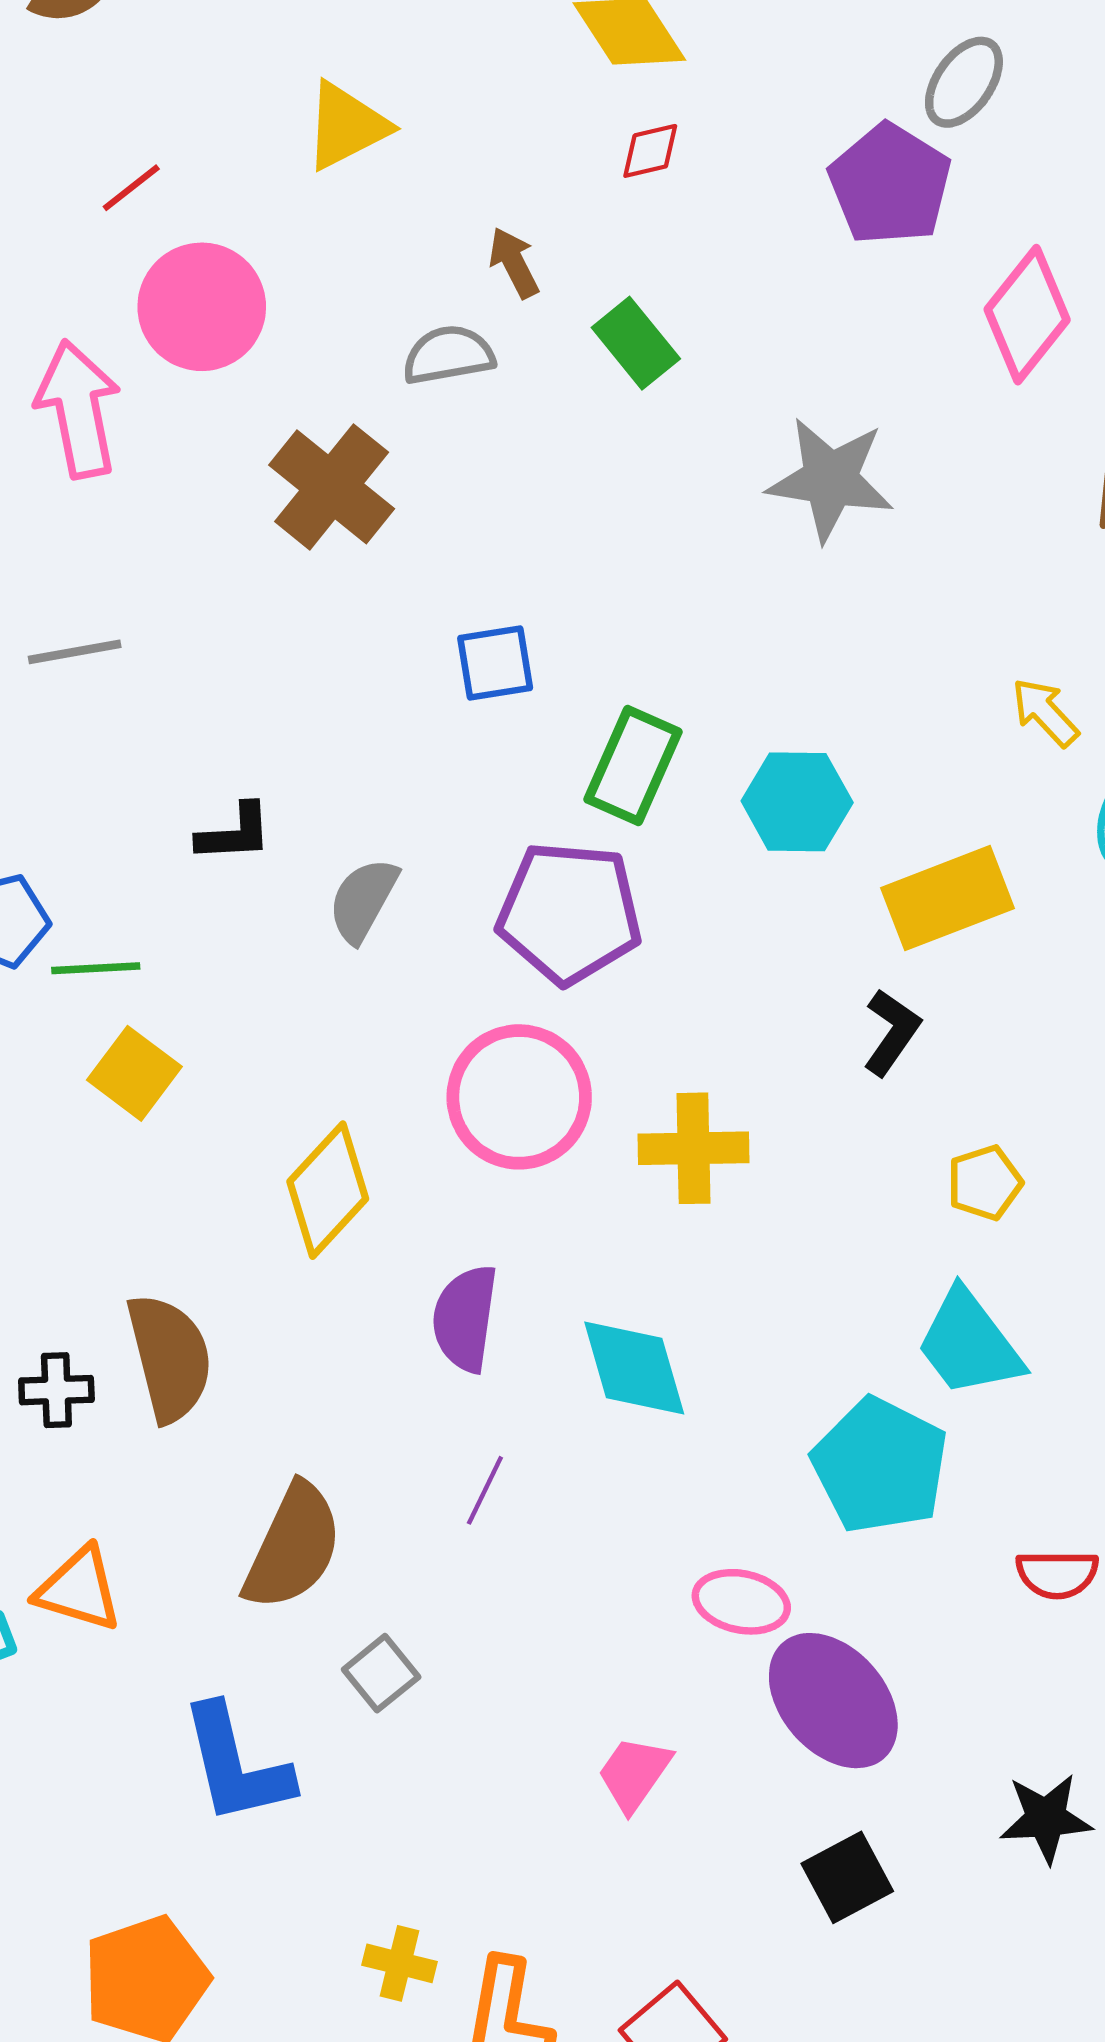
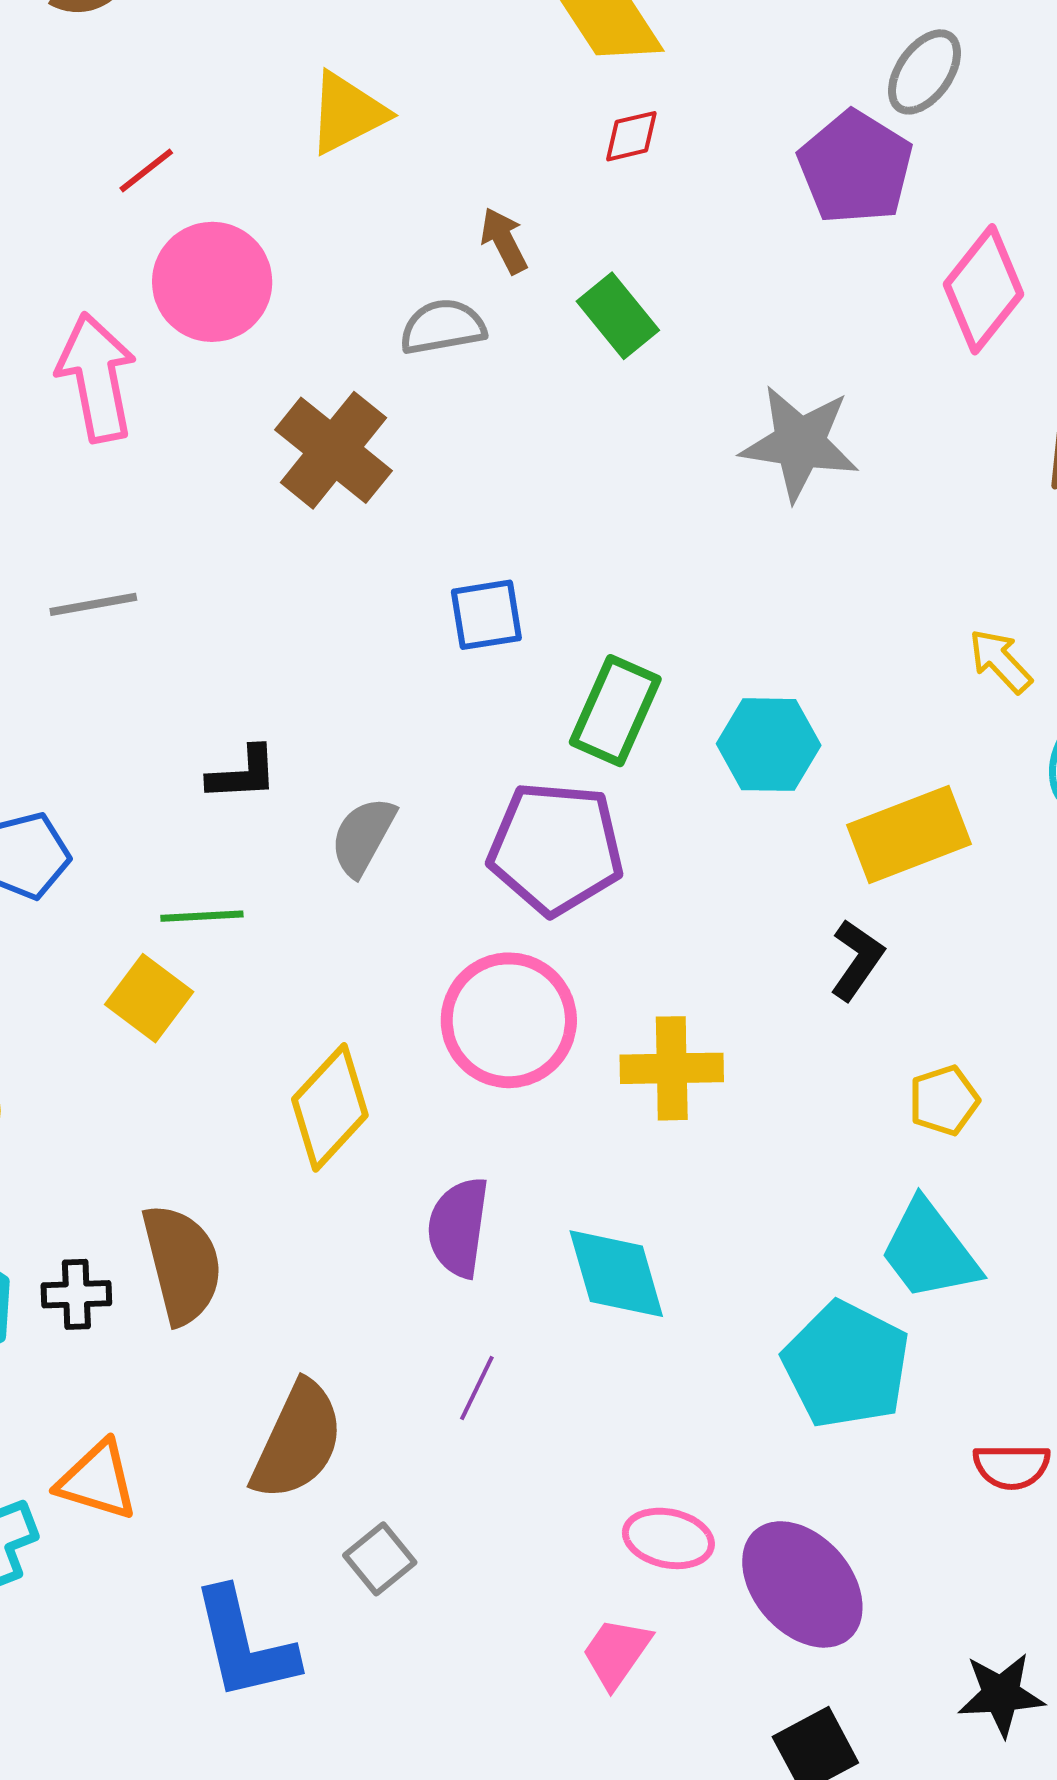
green line: (96, 968) -> (202, 916), moved
pink ellipse: (741, 1602) -> (668, 1538), moved

